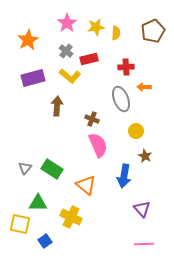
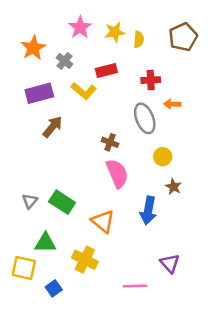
gray cross: (66, 51) -> (64, 61), moved
brown arrow: (57, 106) -> (53, 127), moved, turned 36
purple triangle: (142, 209) -> (170, 263), moved
pink line: (144, 244) -> (135, 286), moved

